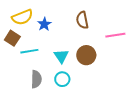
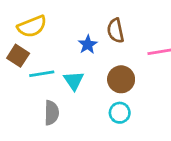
blue star: (44, 24) -> (88, 45), moved
cyan triangle: (61, 56) -> (74, 81), moved
cyan circle: (62, 79) -> (120, 113), moved

